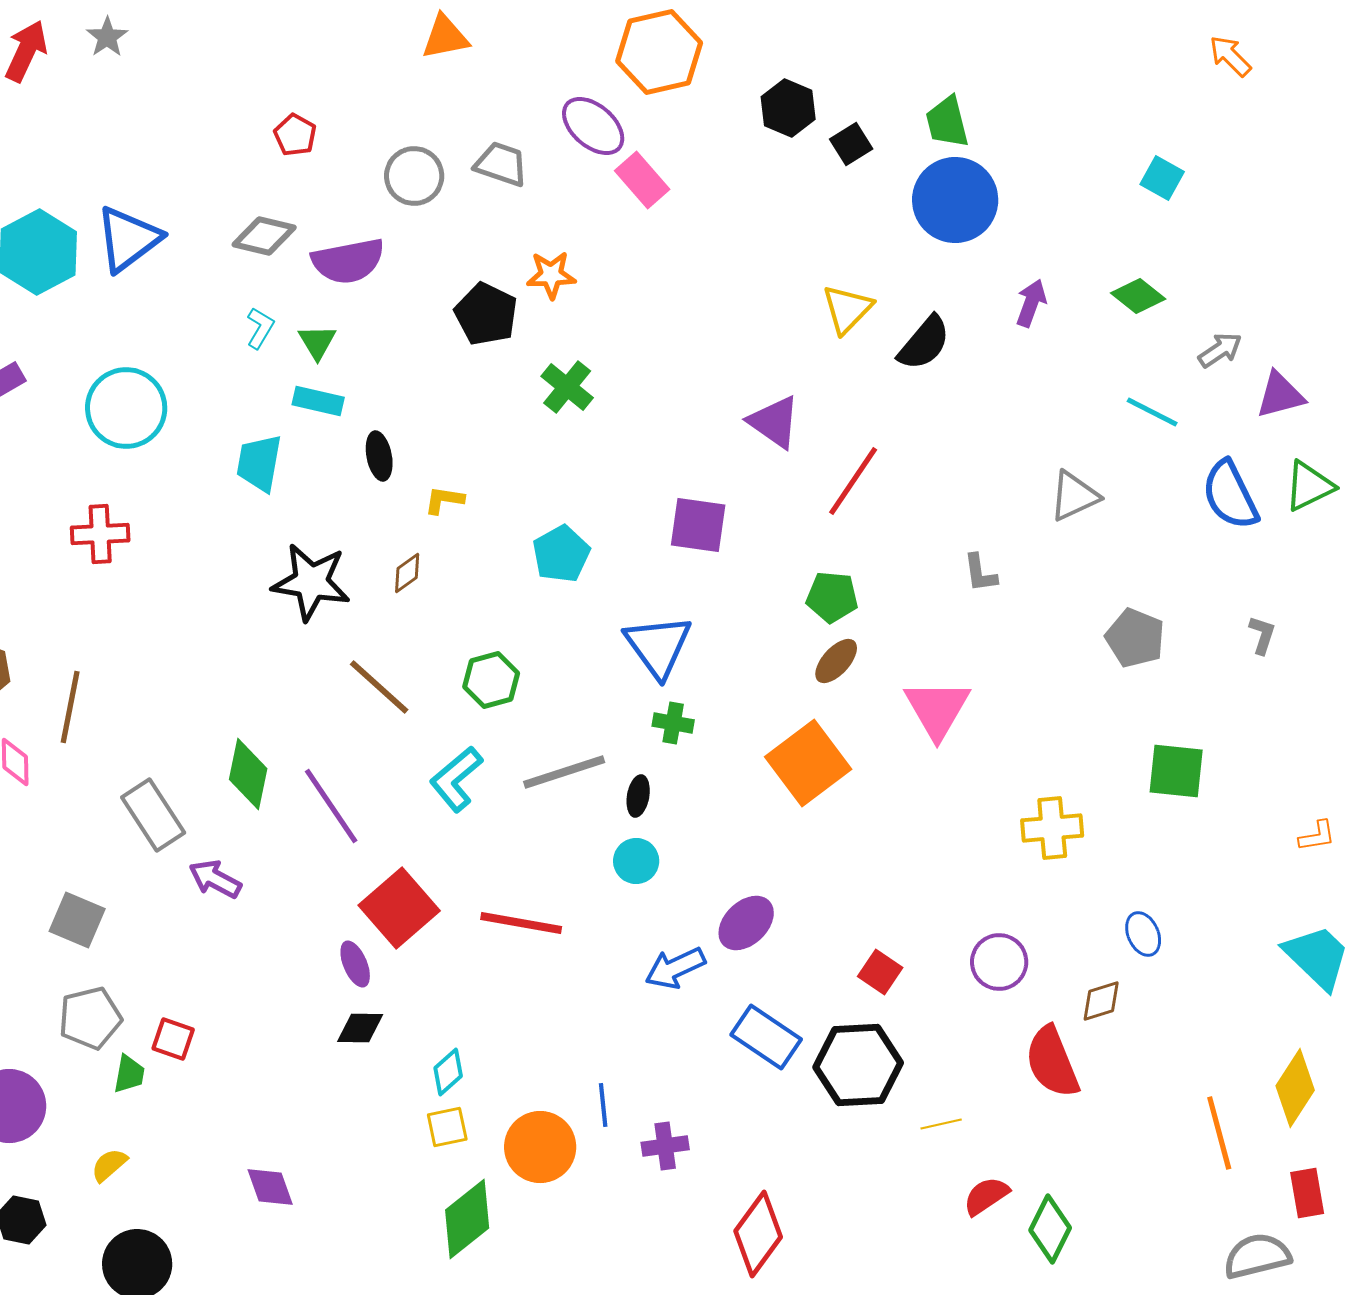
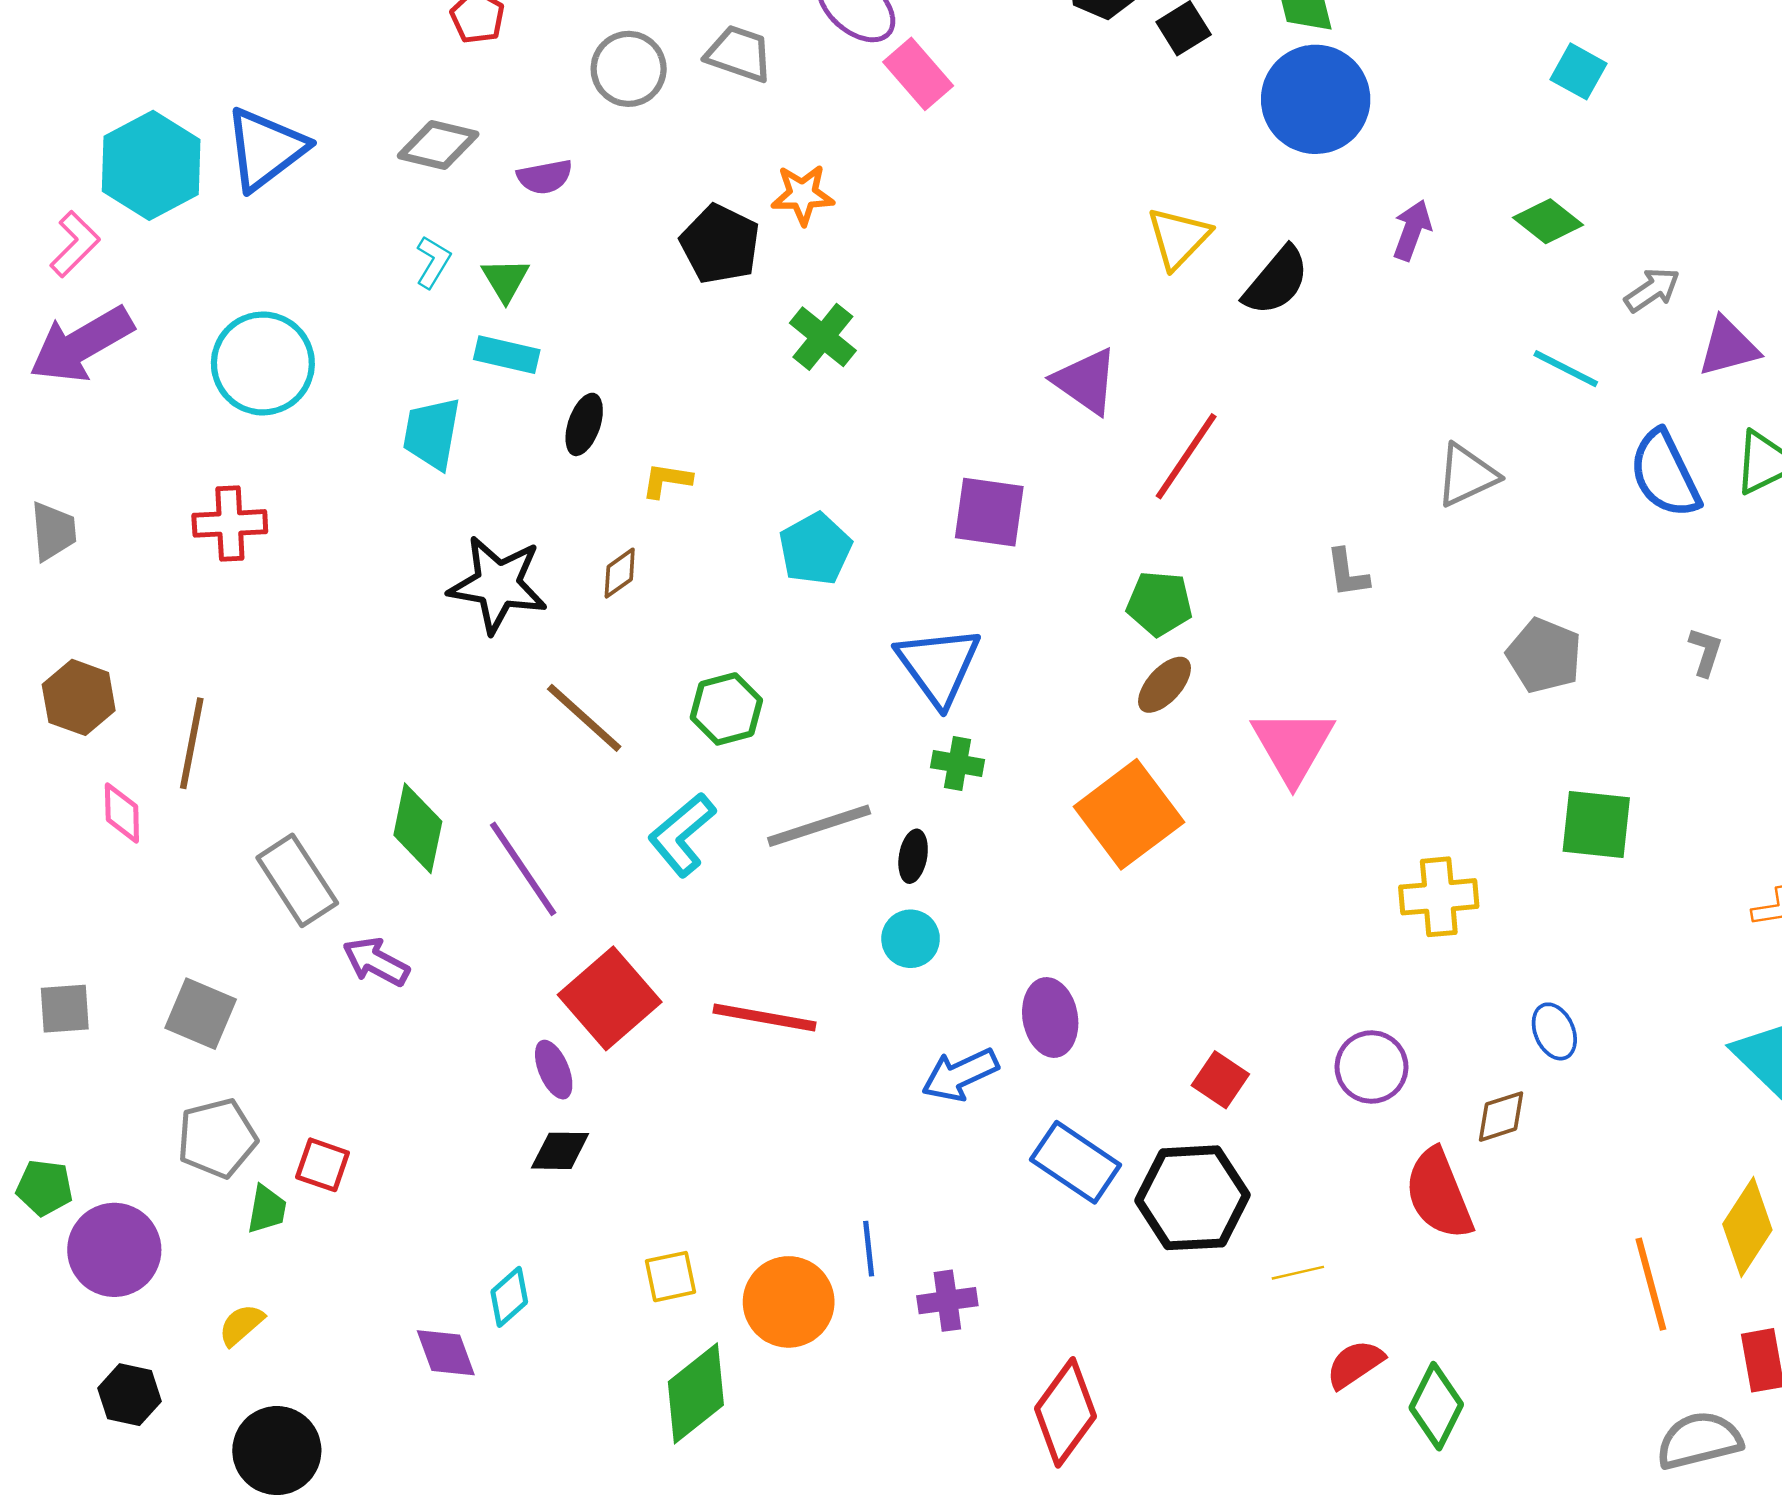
purple semicircle: (348, 261) -> (545, 177), size x0.6
black ellipse: (379, 456) -> (584, 424), turned 30
purple ellipse: (746, 923) -> (1050, 1017), turned -56
cyan diamond: (448, 1072) -> (509, 1297), moved

